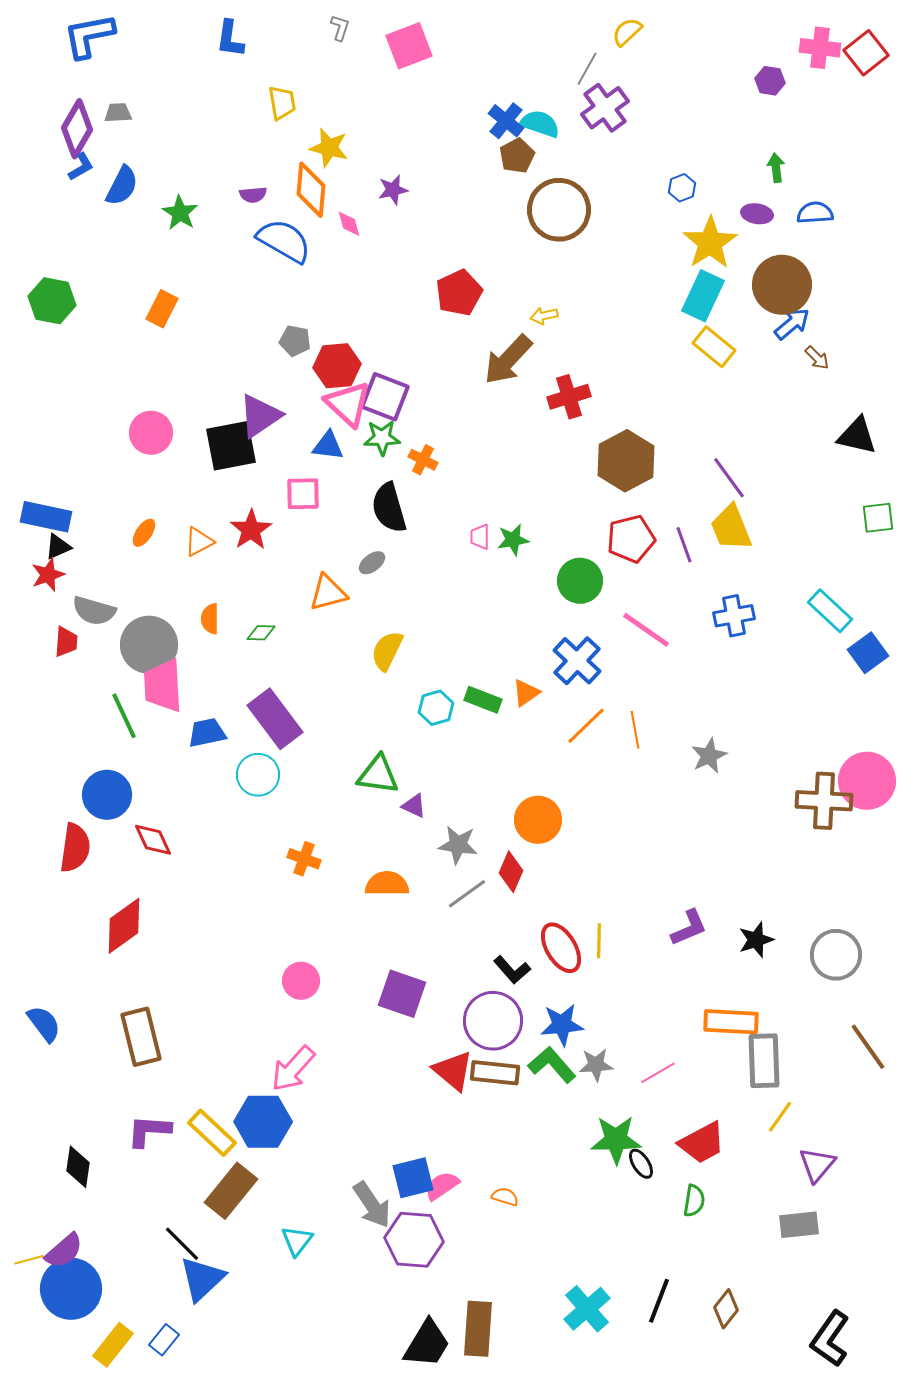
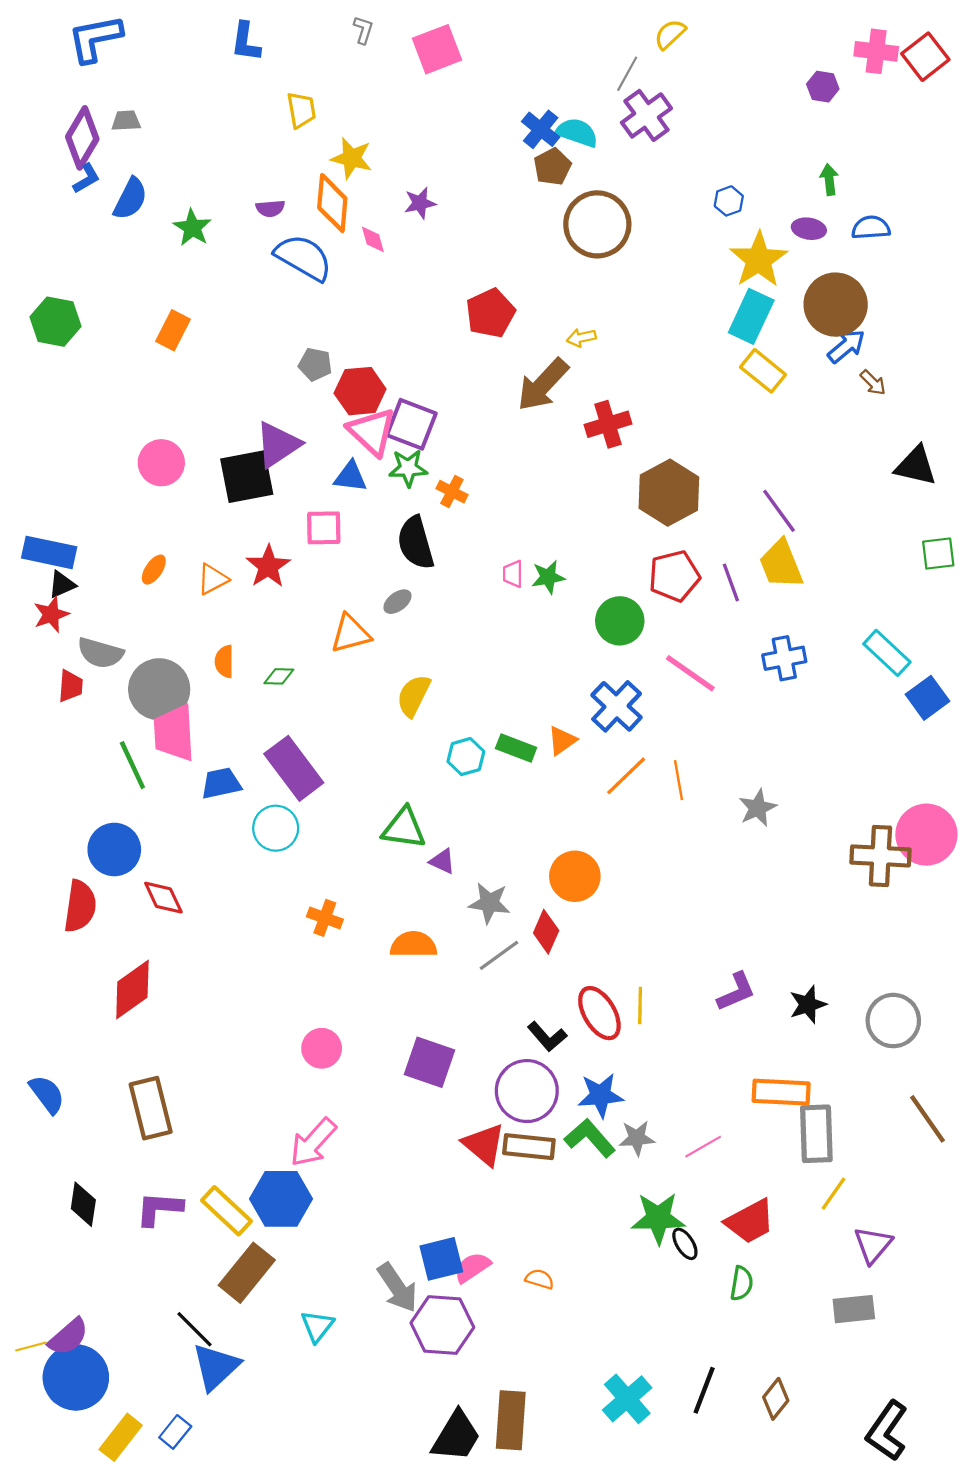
black diamond: (78, 1167) -> (83, 1204), moved

